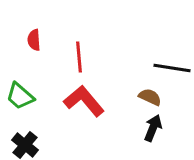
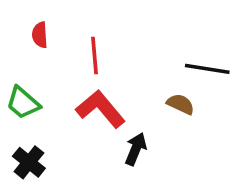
black arrow: (153, 128) -> (136, 149), moved

